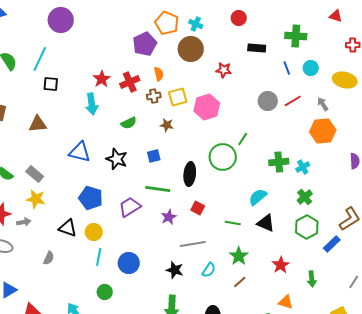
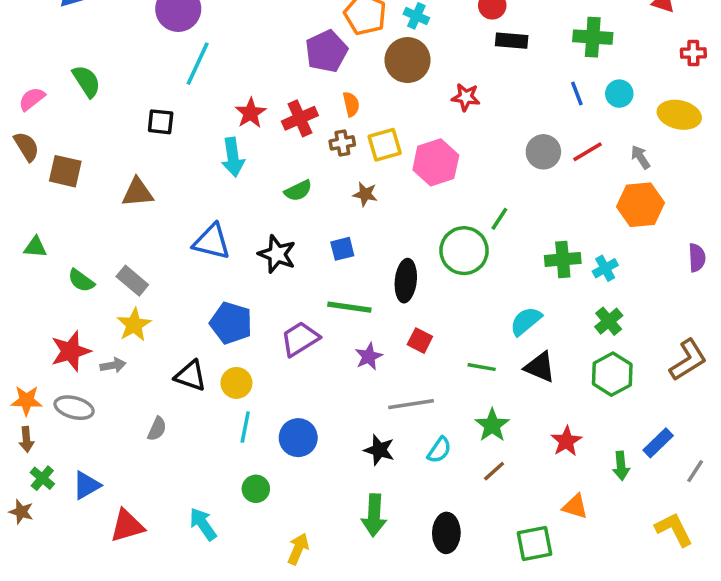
black rectangle: (257, 48) -> (512, 41), moved
cyan line: (40, 59) -> (198, 64), moved
yellow star: (36, 199) -> (134, 325), turned 30
blue rectangle: (332, 244) -> (658, 443), moved

